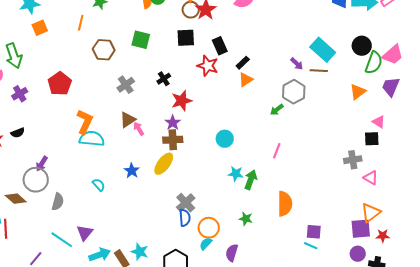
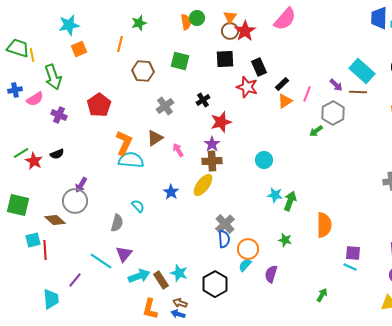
purple cross: (20, 94) -> (59, 115), turned -35
brown triangle: (128, 120) -> (155, 138), moved
pink line: (277, 151) -> (307, 94), moved
gray semicircle: (58, 202) -> (117, 223), moved

